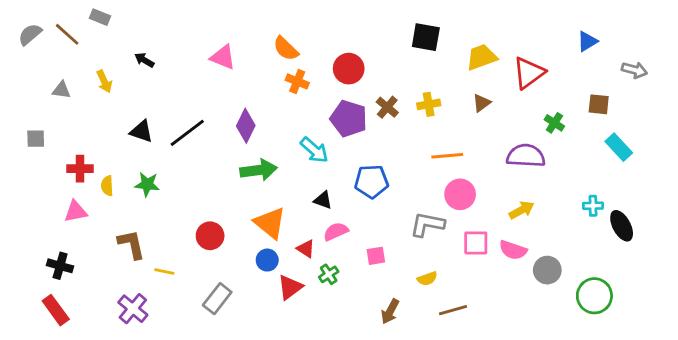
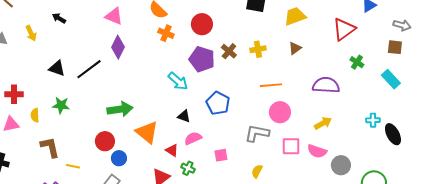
red triangle: (529, 73) -> (344, 29), moved
brown square: (599, 104) -> (395, 47), moved
green cross: (554, 123) -> (357, 62), moved
purple diamond: (246, 126) -> (118, 47), moved
green arrow: (259, 170) -> (120, 109), moved
blue pentagon: (372, 181) -> (218, 103), turned 30
yellow semicircle: (107, 186) -> (35, 115), moved
blue circle: (267, 260) -> (119, 158), moved
green cross: (329, 274) -> (188, 168), turned -32
yellow semicircle: (427, 279) -> (257, 171), turned 136

